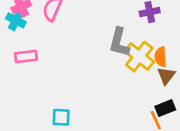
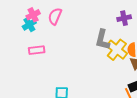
cyan cross: (16, 20) -> (29, 25), turned 32

